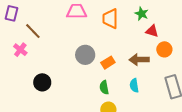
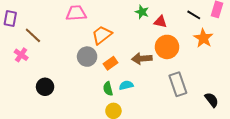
orange trapezoid: (110, 19) -> (102, 35), moved, turned 55
red triangle: (152, 31) -> (160, 22), moved
orange circle: (164, 49) -> (167, 47), size x1.5
cyan semicircle: (134, 85) -> (126, 85), moved, turned 88

